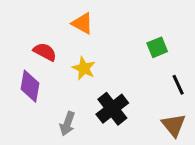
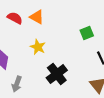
red semicircle: (45, 52) -> (15, 18), moved
gray arrow: (67, 124) -> (17, 84), moved

